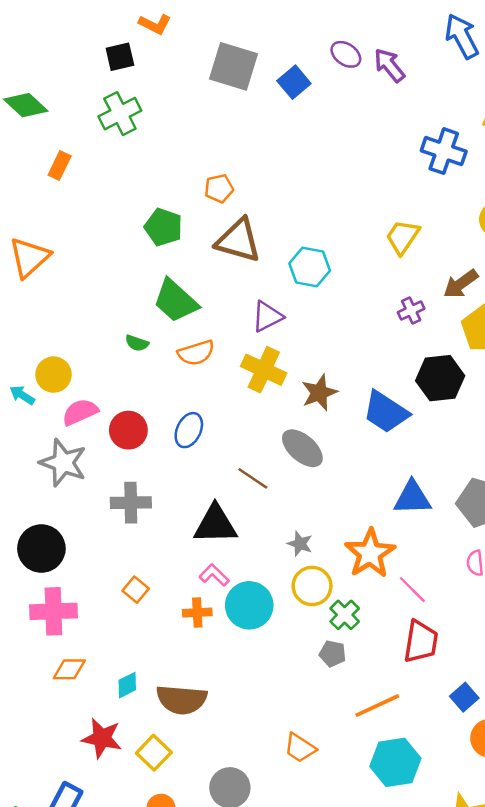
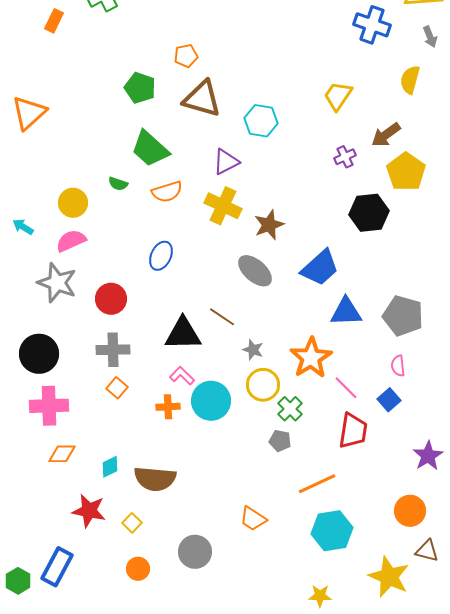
orange rectangle: (60, 166) -> (54, 21), moved
yellow circle: (53, 375) -> (73, 203), moved
blue trapezoid: (386, 412) -> (320, 268), moved, turned -75
red circle: (128, 430) -> (111, 299), moved
brown line: (253, 478) -> (222, 317), moved
gray cross: (131, 503) -> (113, 350), moved
blue square: (464, 697) -> (389, 400), moved
yellow square: (154, 753) -> (132, 523), size x0.7

